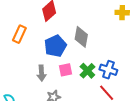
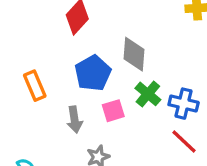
orange rectangle: (19, 34) -> (35, 86), moved, turned -42
green cross: (87, 71) -> (148, 94), moved

